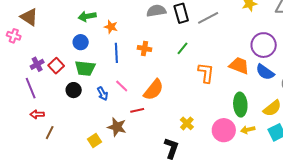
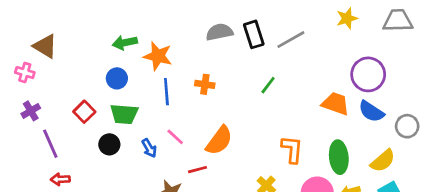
orange star: (111, 27) -> (158, 56), size x1.5
green line: (182, 48) -> (268, 85), moved
purple cross: (37, 64) -> (31, 111), moved
orange L-shape: (206, 73) -> (292, 149), moved

